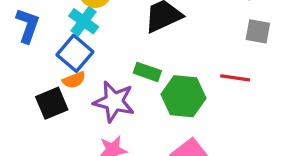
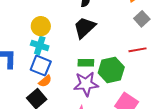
gray square: (258, 31) -> (142, 19), turned -35
purple star: (114, 102) -> (86, 84), moved

